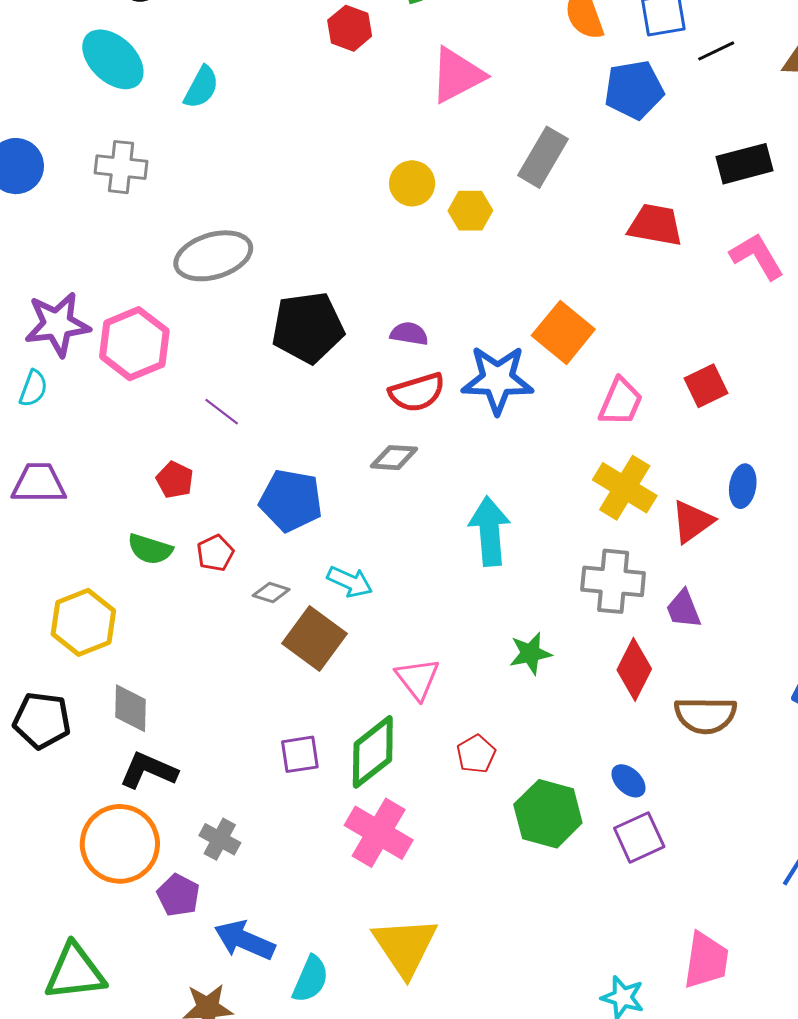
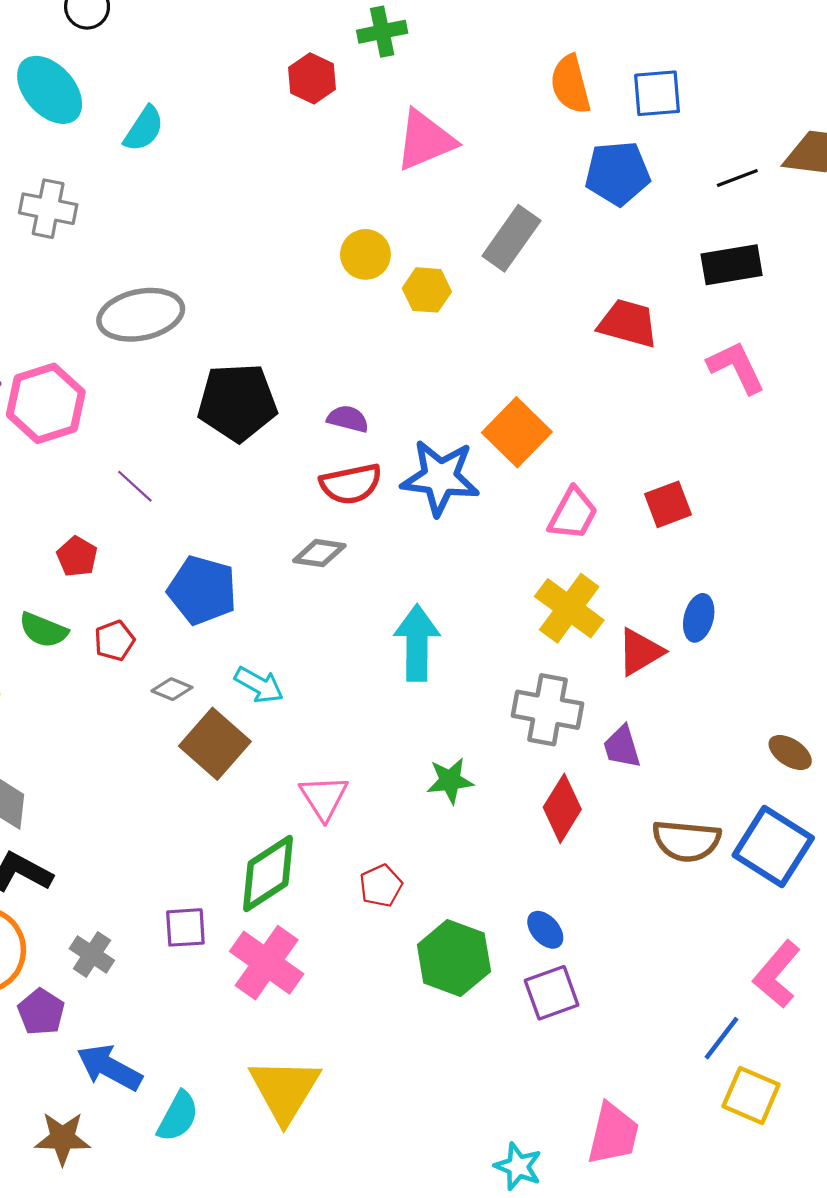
black line: (716, 51) -> (737, 178), moved
brown semicircle: (705, 715) -> (686, 841), moved
purple square: (300, 754) -> (185, 927), moved

